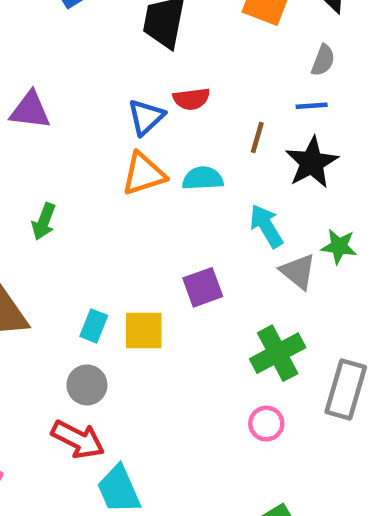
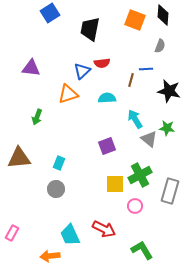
blue line: (312, 106) -> (146, 69), moved
black star: (312, 162) -> (169, 91), moved, turned -30
orange triangle: (144, 174) -> (68, 94), moved
yellow square: (144, 330) -> (115, 184), moved
red arrow: (78, 439) -> (104, 229), moved

